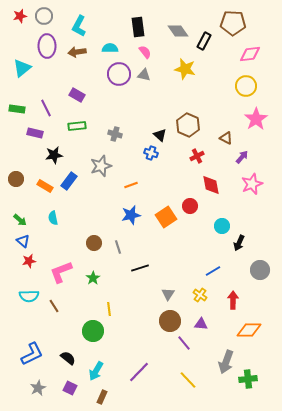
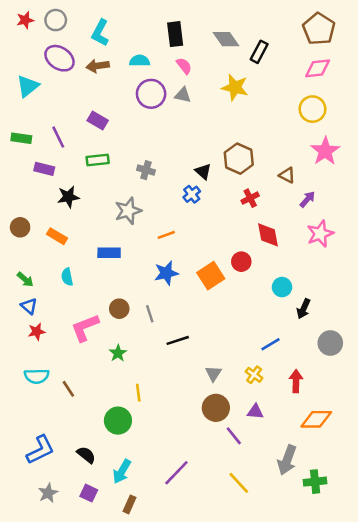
brown pentagon: (233, 23) -> (319, 29), moved, turned 30
purple ellipse: (47, 46) -> (59, 58), turned -55
blue cross: (151, 153) -> (192, 194), turned 32
blue rectangle: (69, 181) -> (109, 253), moved, turned 54
pink L-shape: (61, 272) -> (85, 328), moved

